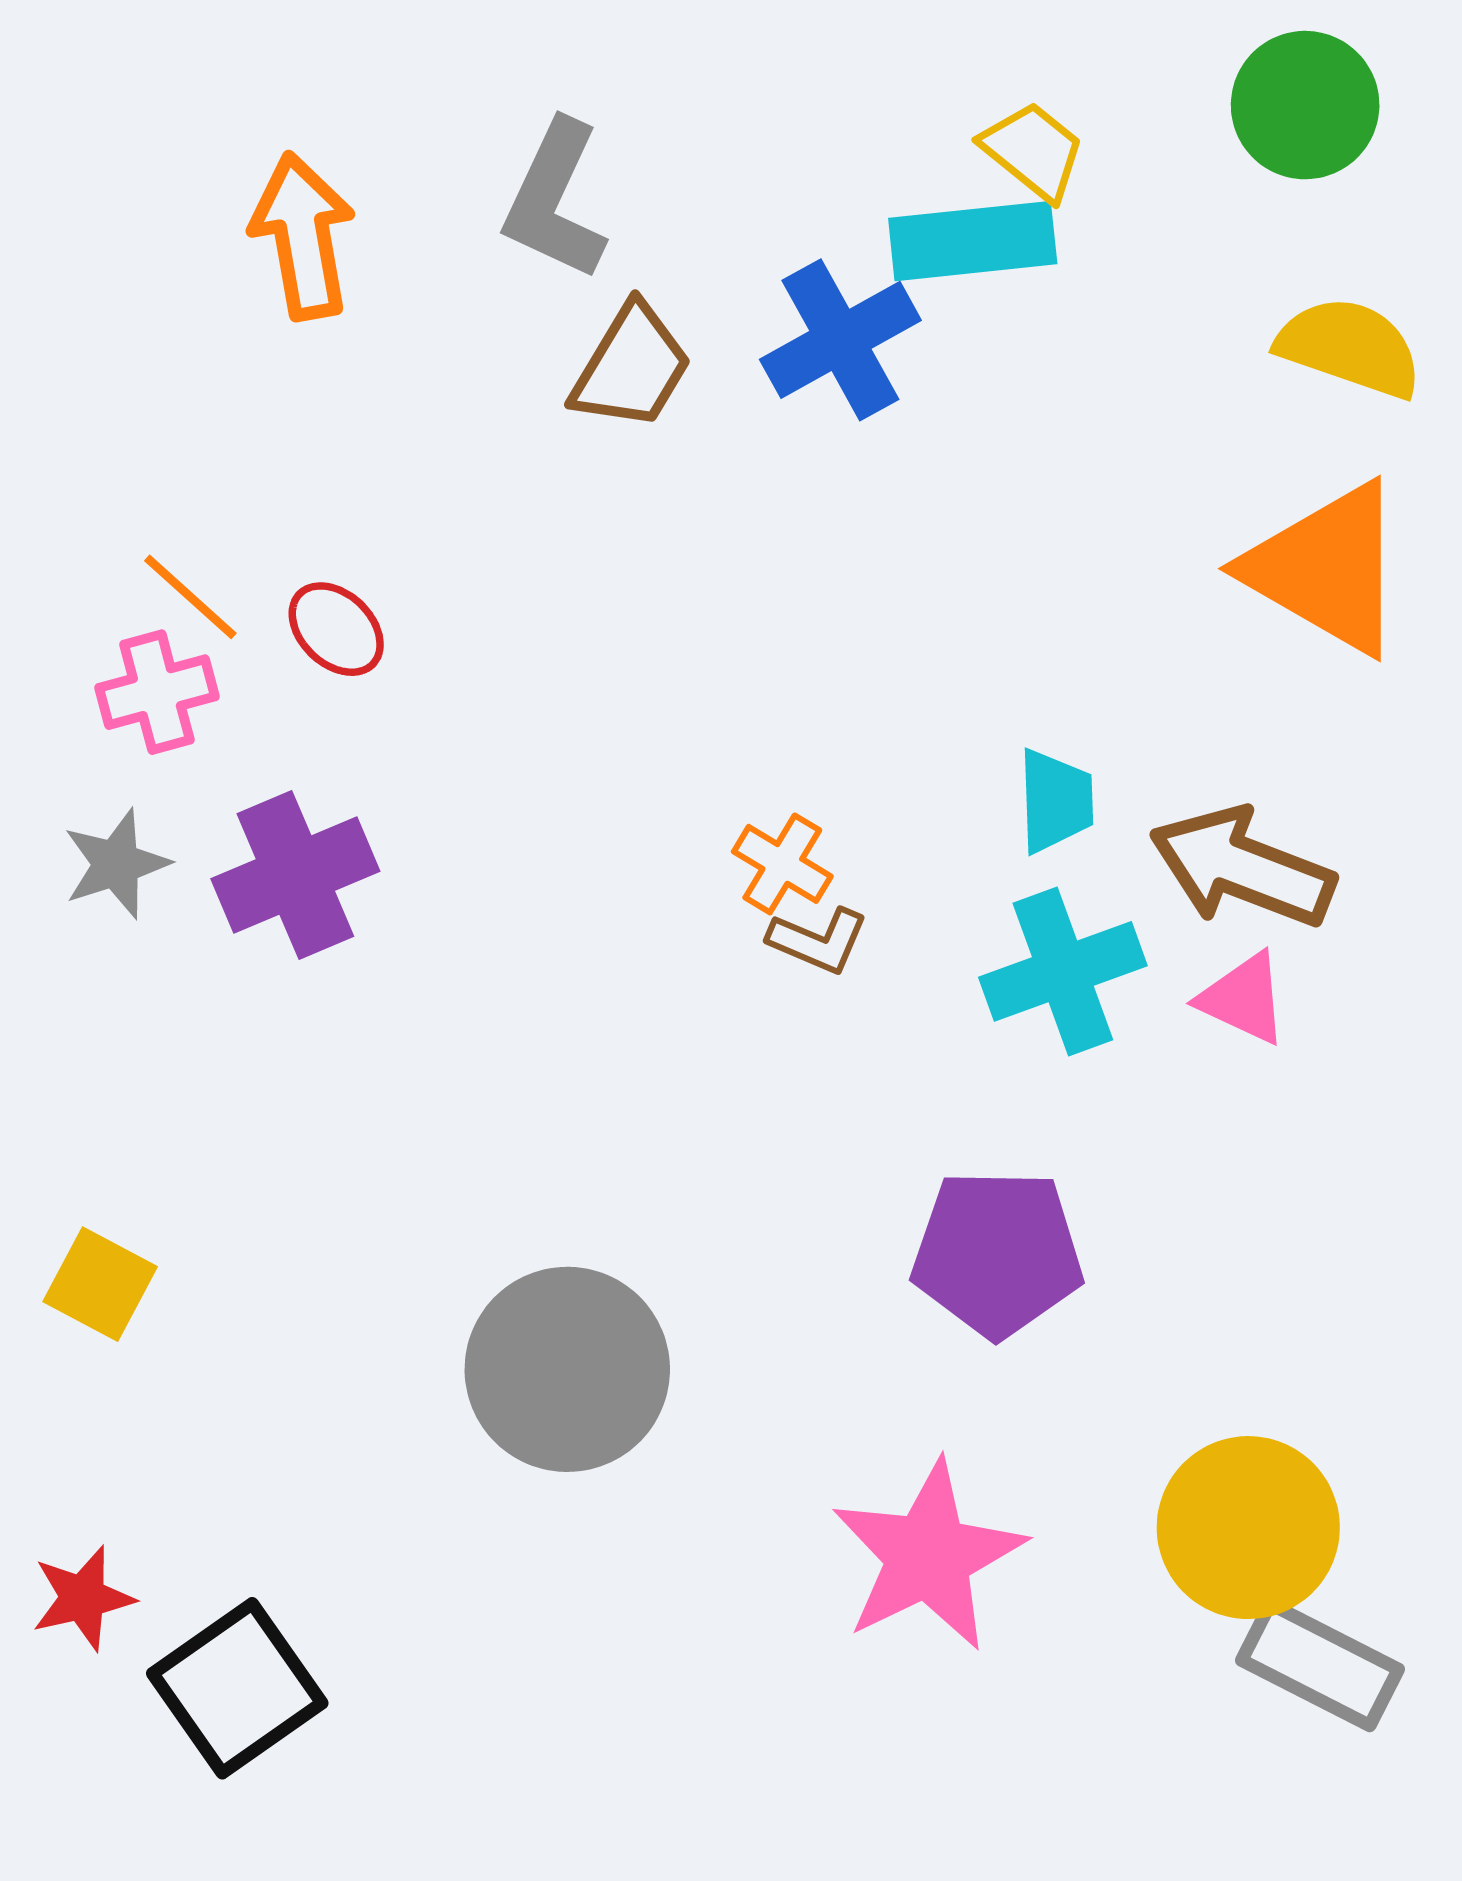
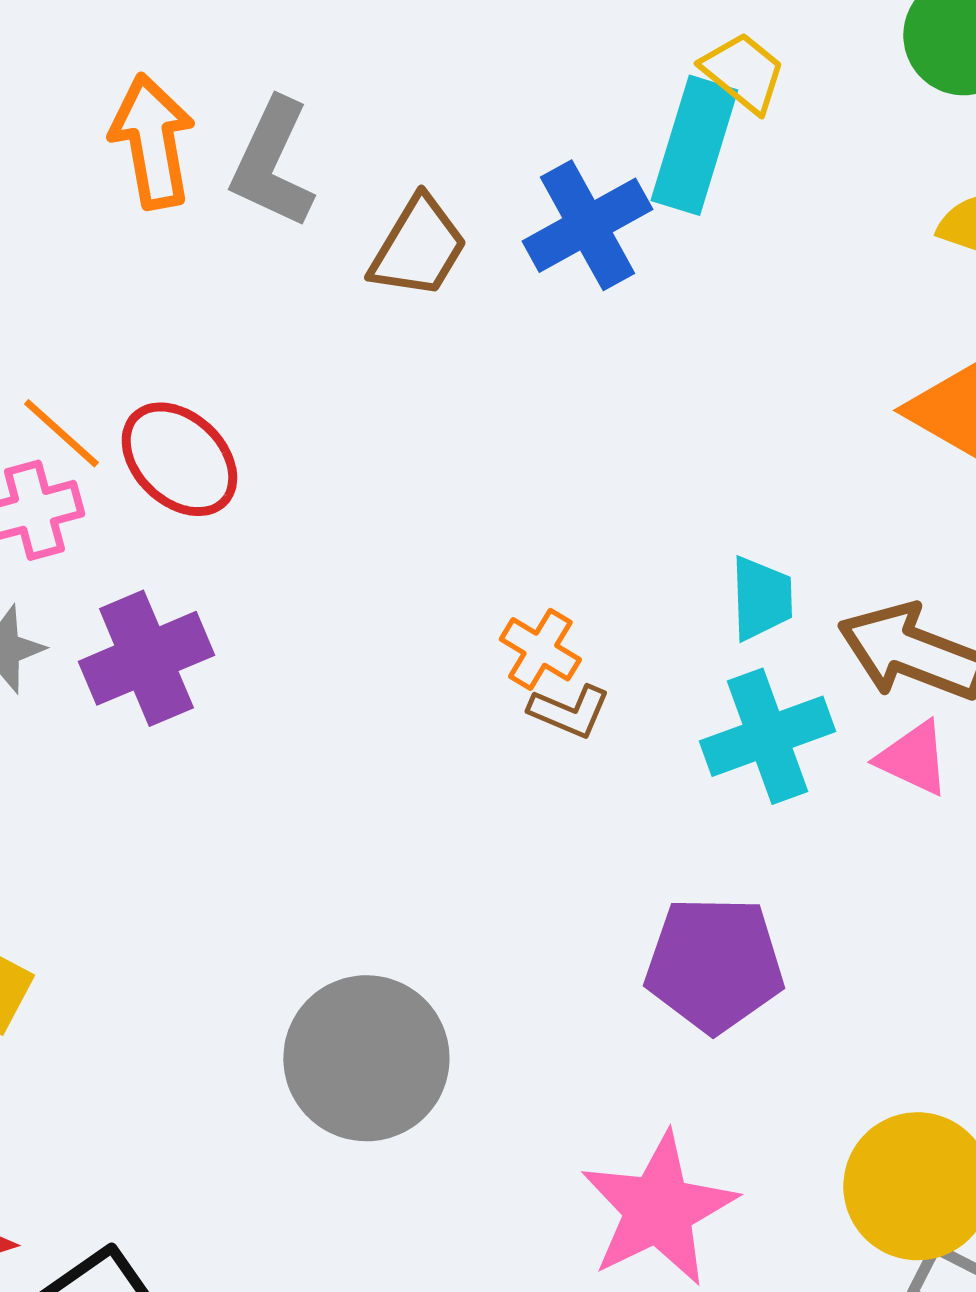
gray L-shape: (555, 200) -> (272, 163), moved
cyan rectangle: (973, 241) -> (694, 145), turned -67
red ellipse: (336, 629) -> (179, 459), size x1.5

